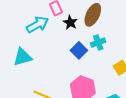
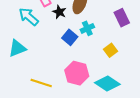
cyan arrow: (37, 25) -> (29, 17), turned -105

